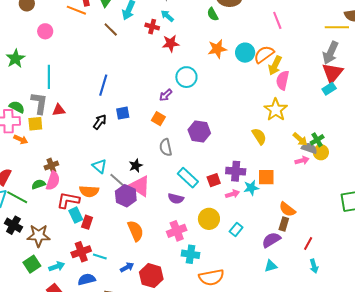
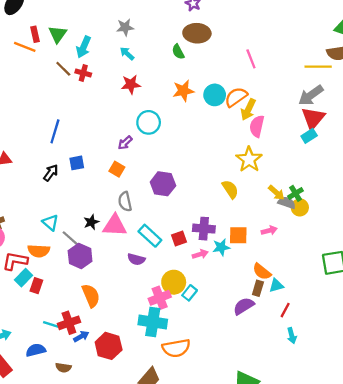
red cross: (152, 27) -> (83, 73), moved
gray arrow: (330, 53) -> (311, 95), turned 30
pink arrow: (302, 160) -> (269, 230), moved
pink triangle: (140, 186) -> (115, 225), moved, turned -30
cyan rectangle: (76, 215) -> (24, 278), turned 70
cyan rectangle: (236, 229) -> (190, 293), moved
pink cross: (177, 231) -> (160, 298), moved
red cross: (81, 252) -> (69, 323), moved
cyan cross: (191, 254) -> (153, 322), size x1.4
cyan triangle: (271, 266) -> (276, 285), moved

